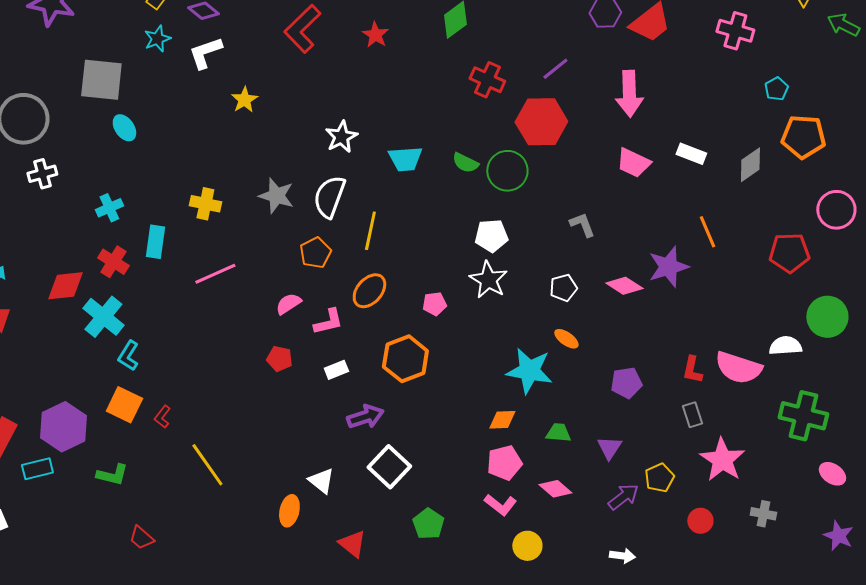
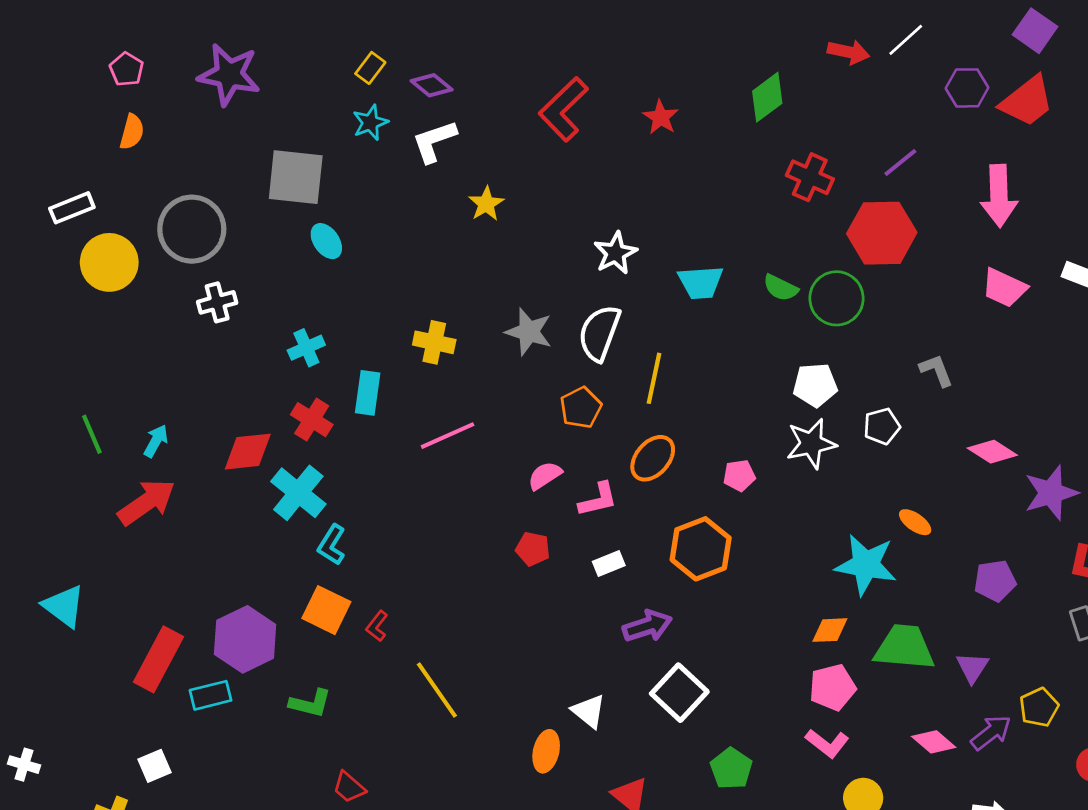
purple star: (668, 267) -> (1051, 493), moved
white star: (488, 280) -> (811, 444), turned 30
white pentagon: (563, 288) -> (882, 426), moved
green trapezoid: (558, 433) -> (904, 647), size x1.8
pink diamond: (555, 489) -> (934, 742), moved

